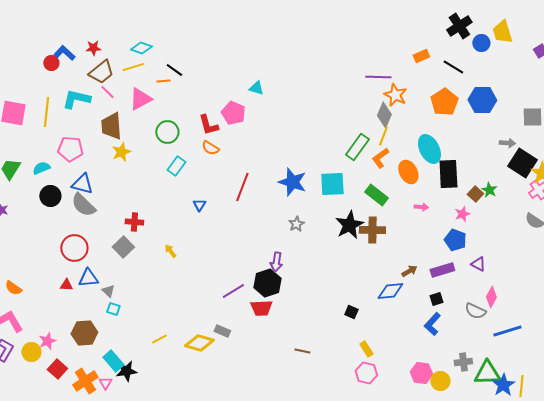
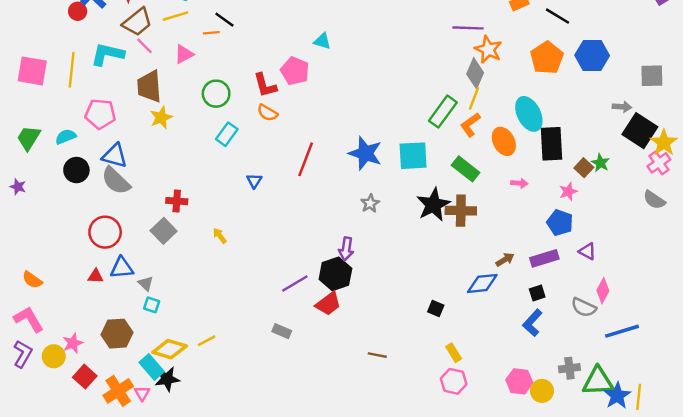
pink triangle: (140, 99) -> (184, 54), size x0.7
red trapezoid: (261, 308) -> (328, 304), turned -35
yellow diamond: (199, 343) -> (170, 349), moved

